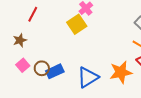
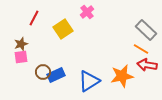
yellow square: (77, 24) -> (63, 29), moved
pink square: (23, 65) -> (21, 57), moved, turned 32

